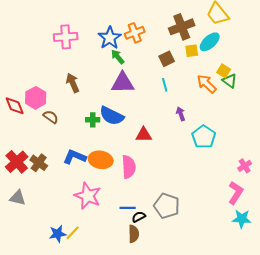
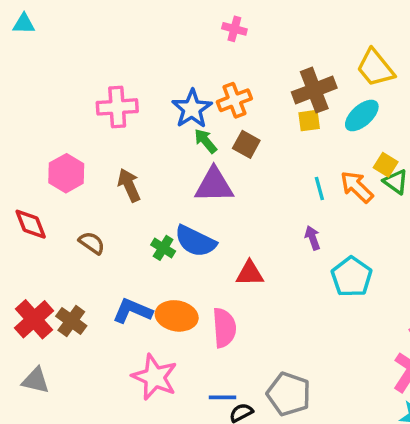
yellow square: (192, 51) -> (309, 121), moved
brown square: (167, 59) -> (246, 144), moved, turned -35
cyan line: (165, 85) -> (319, 189), moved
pink hexagon: (36, 98) -> (66, 173), moved
green cross: (93, 120) -> (163, 248), turned 32

